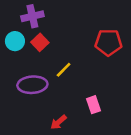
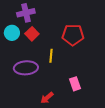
red pentagon: (108, 42) -> (73, 35), moved
yellow line: (64, 70) -> (51, 56), turned -40

